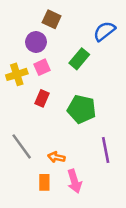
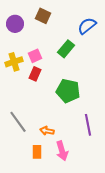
purple circle: (36, 42) -> (15, 24), moved
red rectangle: (42, 98) -> (35, 74), moved

